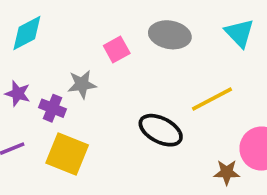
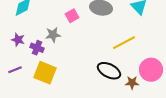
black ellipse: (161, 130) -> (109, 71), moved

